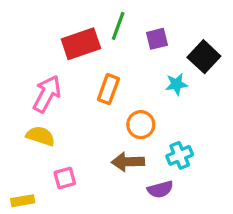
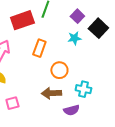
purple square: (157, 39) -> (77, 16), moved, turned -32
cyan star: (176, 84) -> (74, 38), moved
cyan cross: (180, 155) -> (83, 89), turned 35

